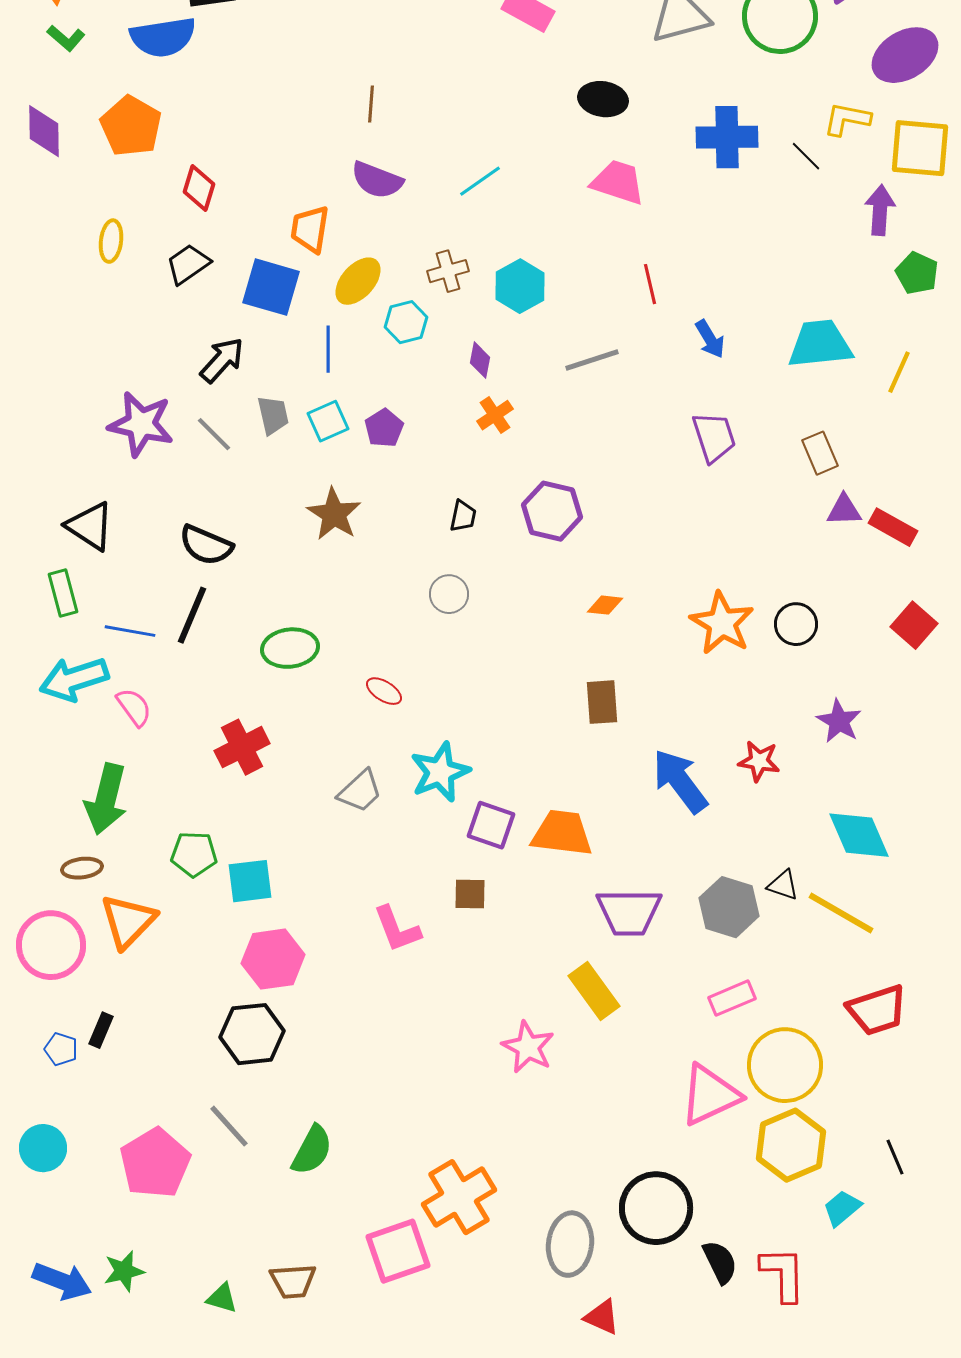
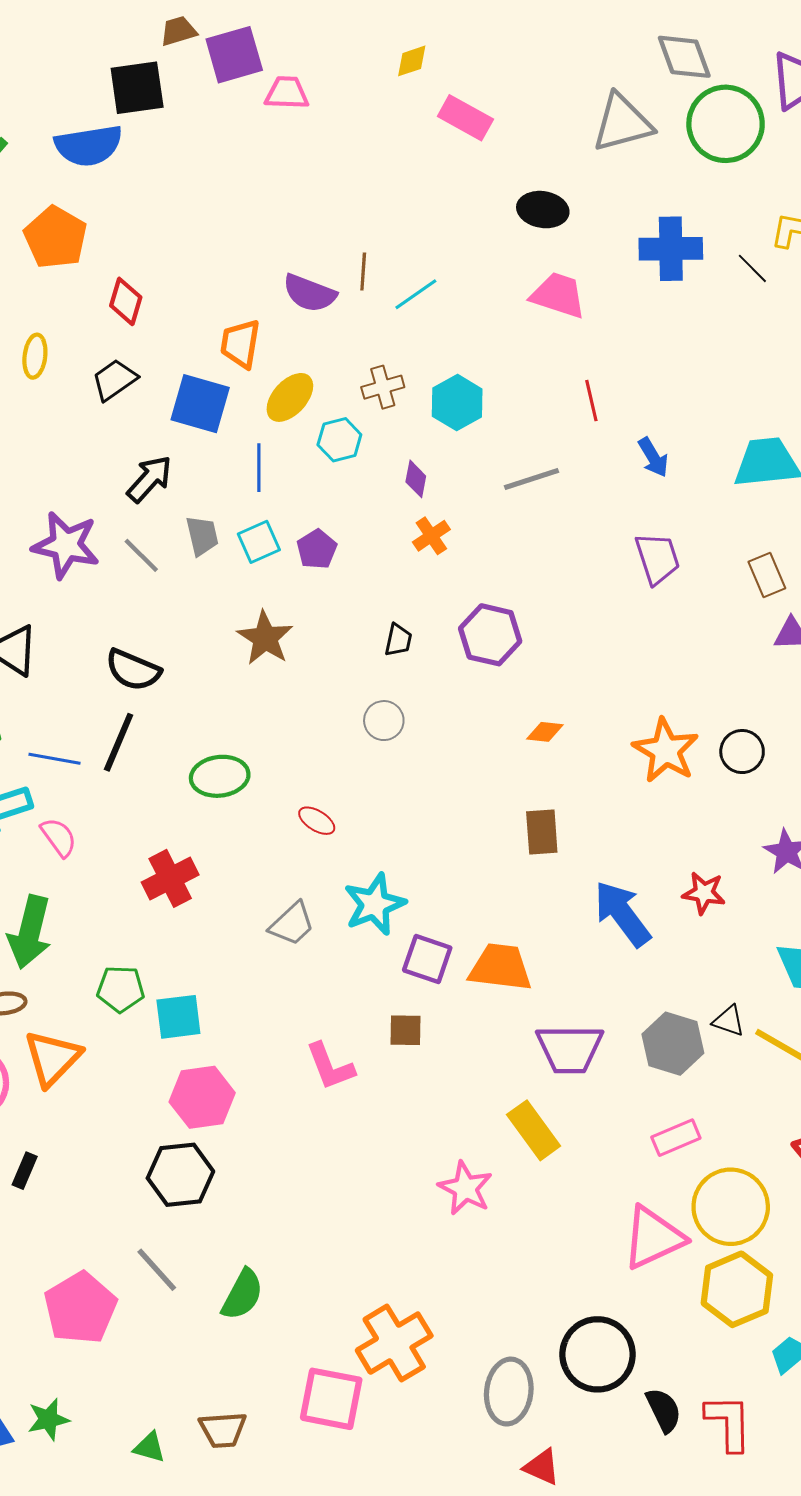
brown line: (371, 104) -> (363, 271), moved
pink square: (398, 1251) -> (331, 1399), turned 30

